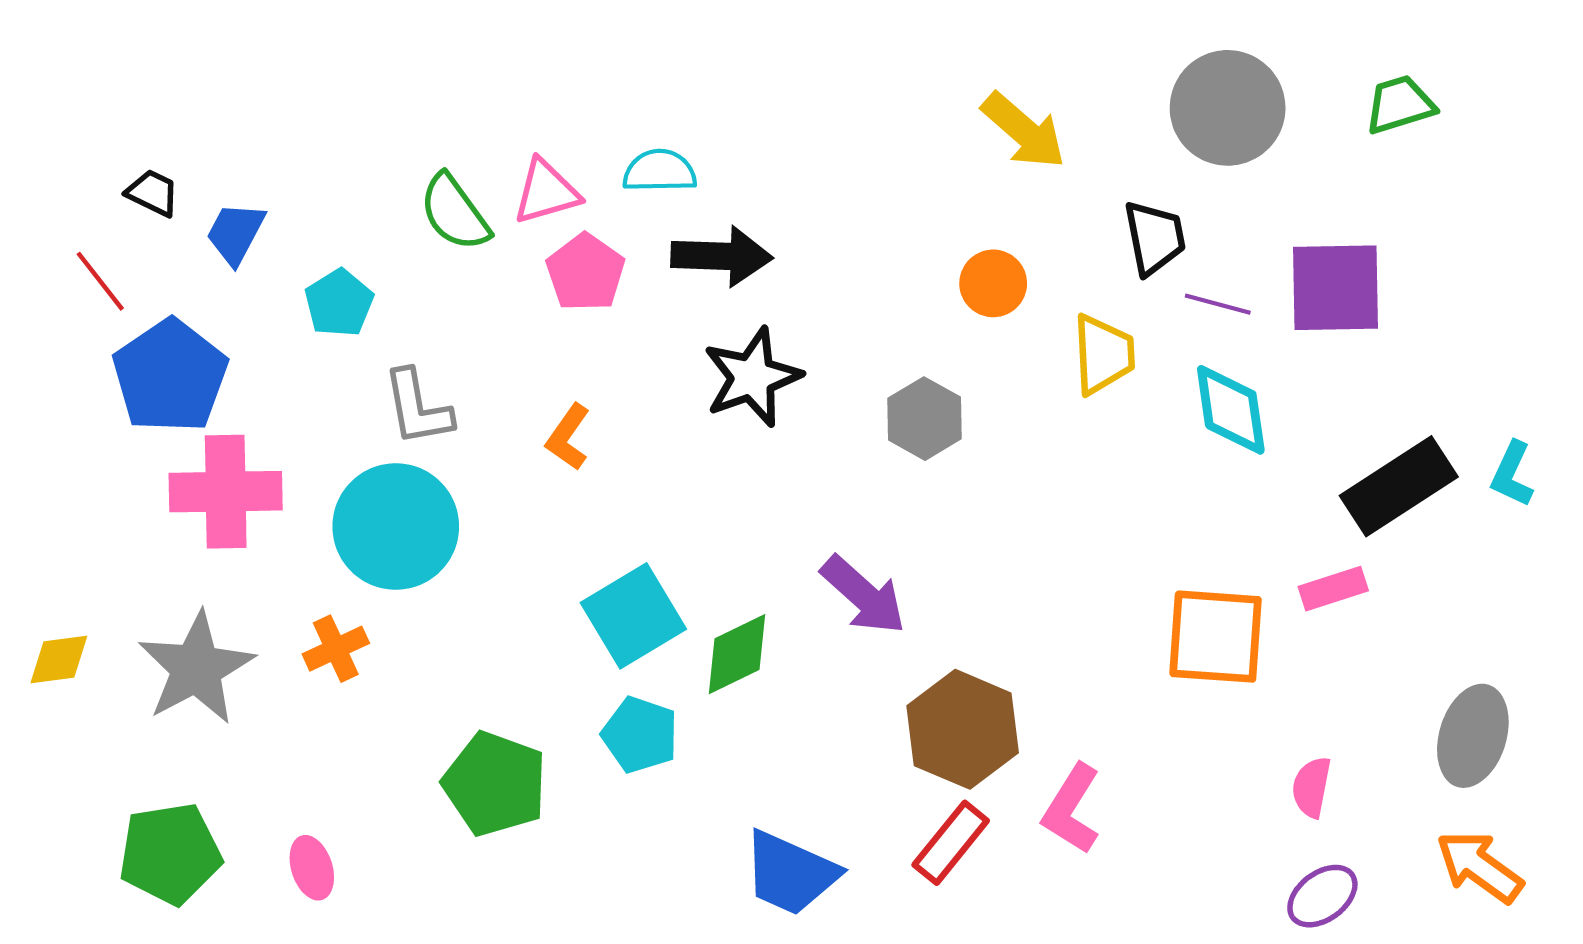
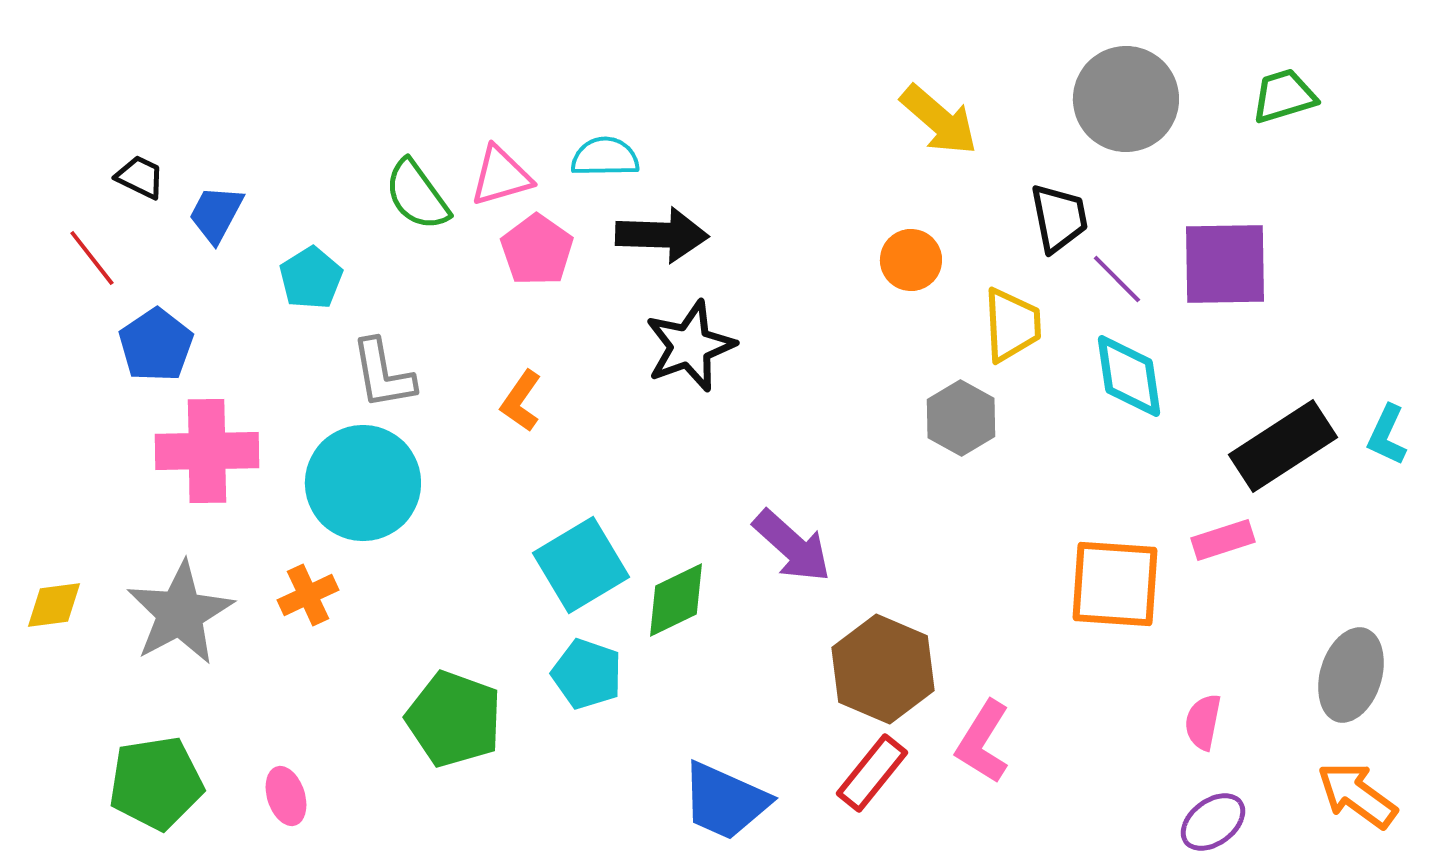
purple line: (1218, 304) -> (1117, 279), turned 30
blue pentagon: (170, 376) -> (156, 345), size x0.7
gray hexagon: (924, 419) -> (961, 418), moved

